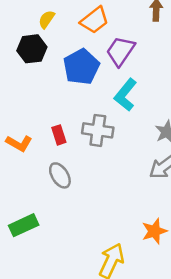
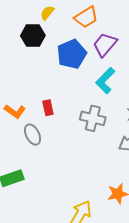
gray cross: (98, 130) -> (93, 118), moved
gray ellipse: (60, 175) -> (33, 135), moved

